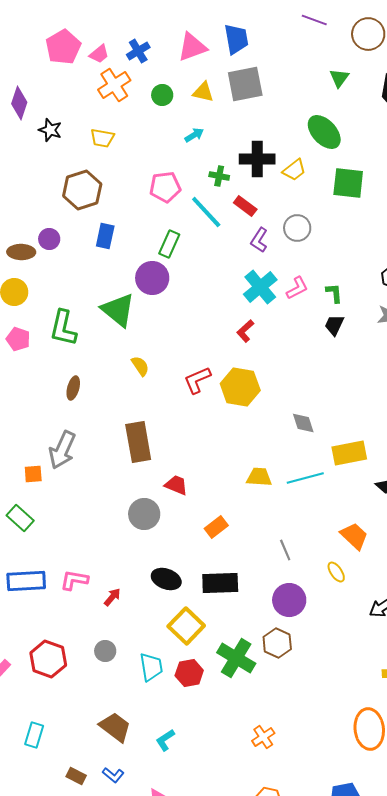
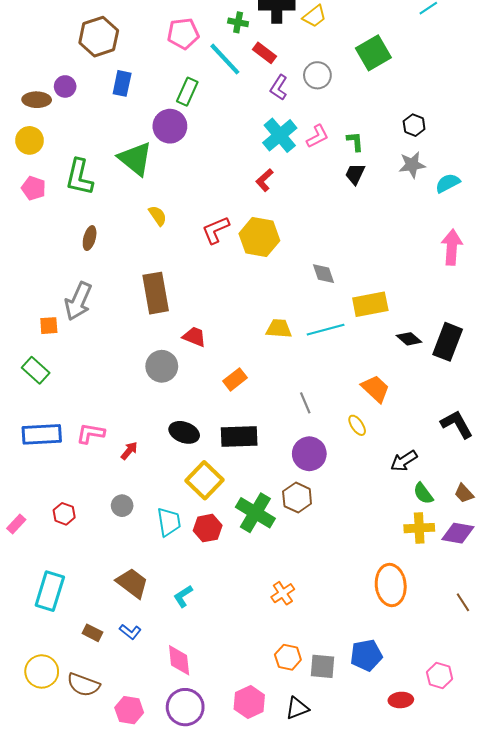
green square: (348, 183) -> (373, 53), moved, turned -36
red hexagon: (48, 659) -> (64, 514), size x0.6
cyan rectangle: (34, 735) -> (50, 591), size x1.5

